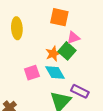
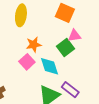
orange star: (53, 54) -> (34, 45), moved
pink square: (32, 73) -> (27, 62), turned -35

